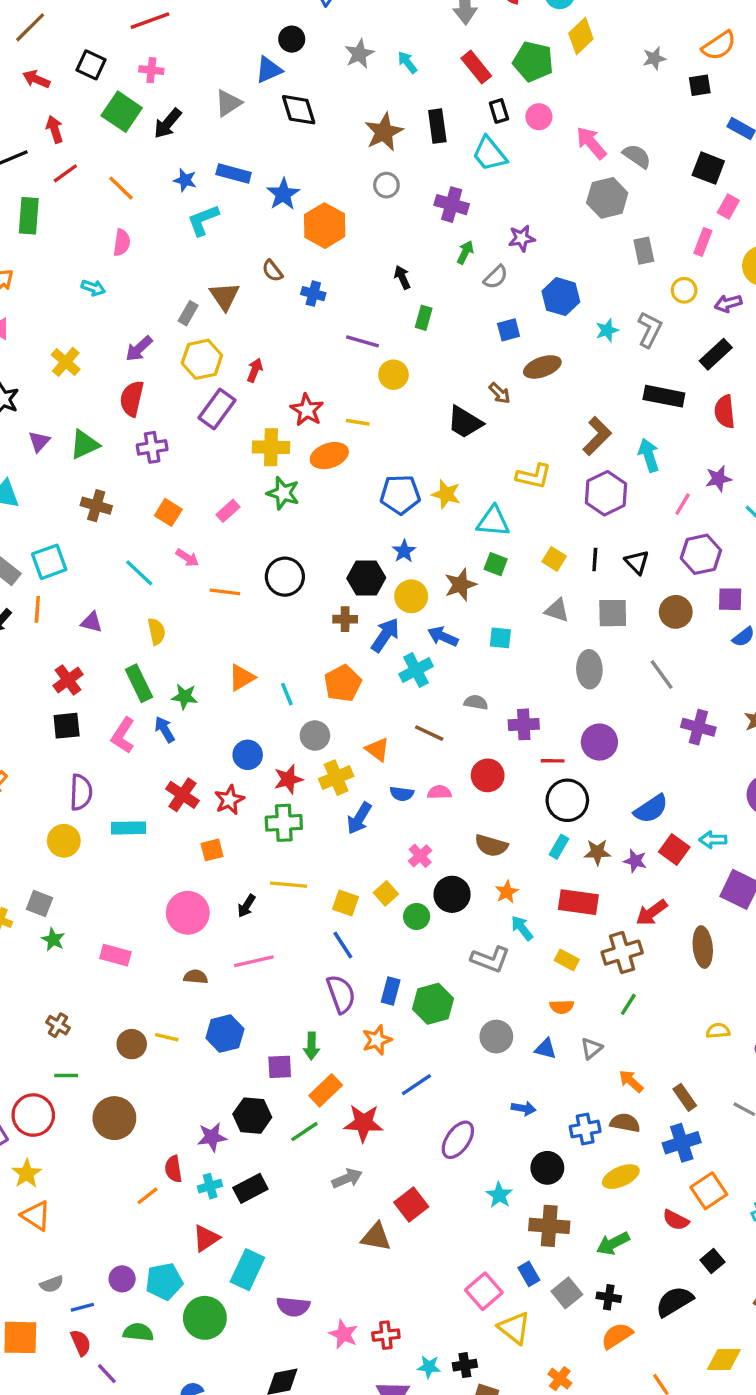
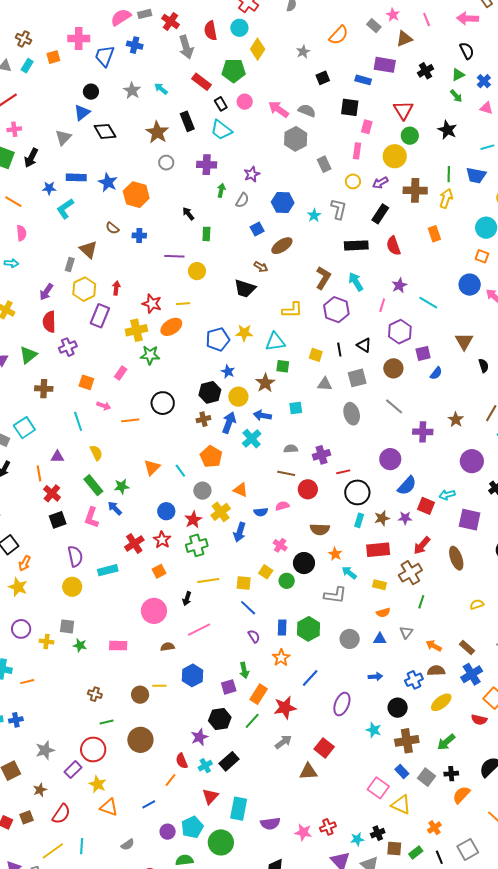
black square: (700, 85) -> (323, 78), moved
cyan line: (139, 573) -> (78, 421), turned 42
orange line: (37, 609) -> (39, 473), moved
brown line: (429, 733) -> (286, 473), moved
purple circle: (599, 742) -> (390, 459), moved
red cross: (182, 795) -> (134, 543), turned 36
purple semicircle: (341, 994) -> (254, 636), size x0.6
blue line: (82, 1307) -> (149, 804), moved
orange cross: (560, 1379) -> (434, 828), turned 32

